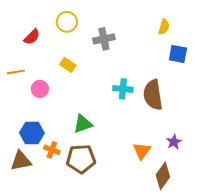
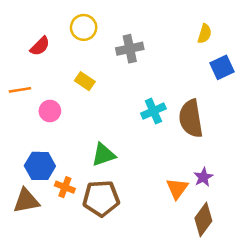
blue square: (178, 54) -> (222, 67), turned -36
cyan cross: (123, 89) -> (153, 111), turned -30
purple star: (174, 142) -> (203, 177), moved

